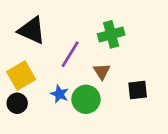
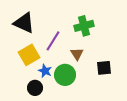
yellow square: (21, 75) -> (29, 55), moved
black circle: (17, 103) -> (35, 88), moved

